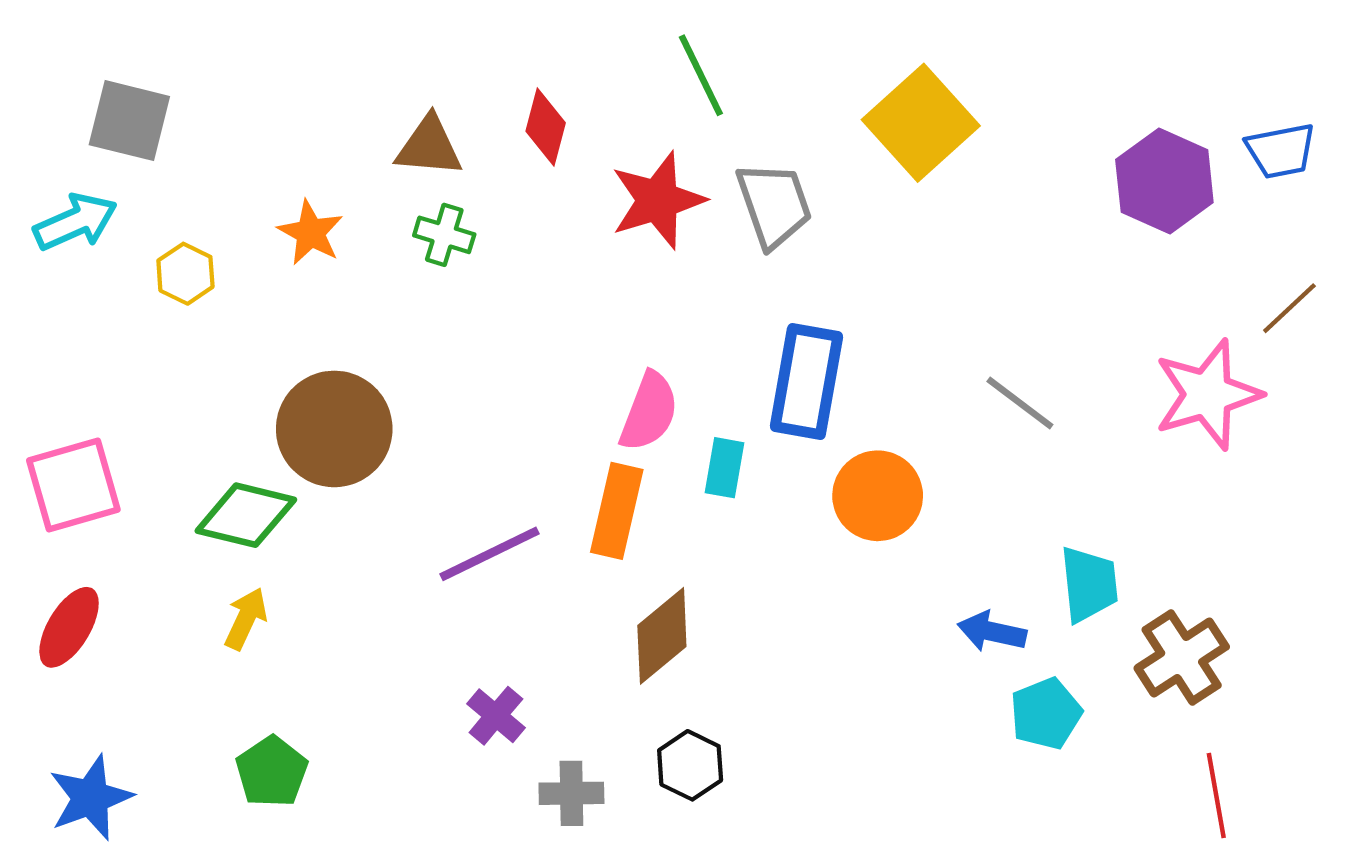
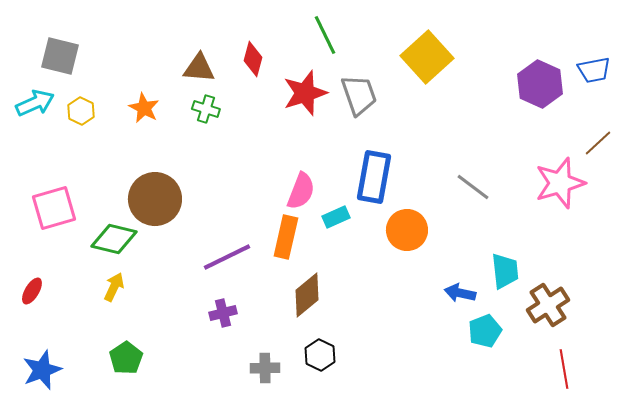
yellow hexagon: (185, 274) -> (81, 111), moved
cyan rectangle: (725, 468) -> (336, 217), turned 56
pink square: (73, 485) -> (54, 208), moved
red ellipse: (69, 627) -> (32, 291), size x0.7
purple cross: (496, 716) -> (223, 313), moved, turned 36

